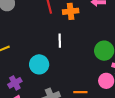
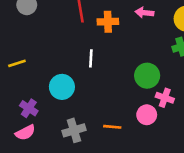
purple cross: (15, 83) -> (29, 108), turned -32

